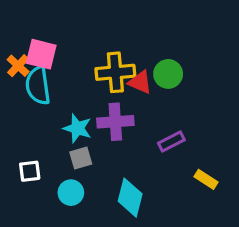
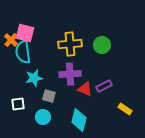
red triangle: (140, 82) -> (85, 89), moved
cyan star: (77, 128) -> (34, 78), moved, turned -30
gray square: (81, 158) -> (49, 96), turned 32

